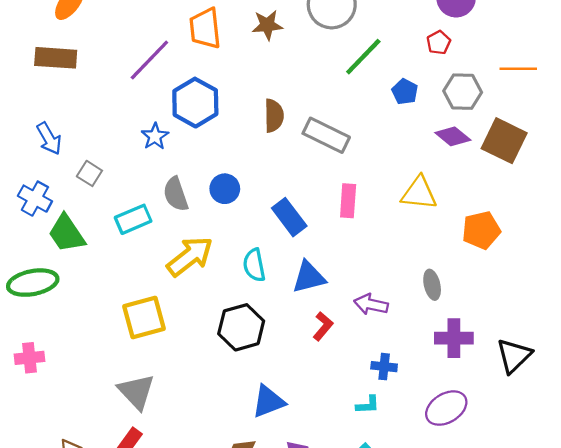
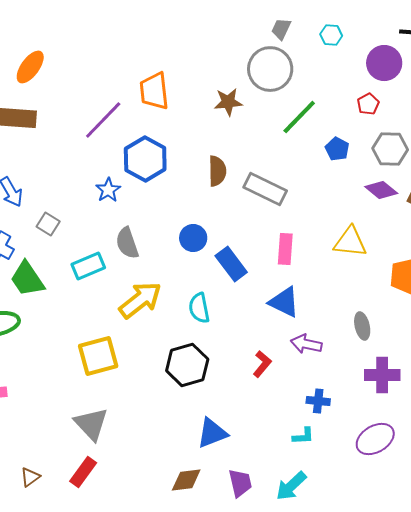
brown star: (267, 25) -> (228, 102), moved
blue circle: (225, 189) -> (193, 238), moved
blue triangle: (309, 277) -> (284, 302), moved, turned 40

